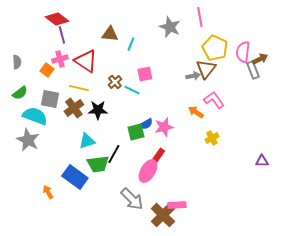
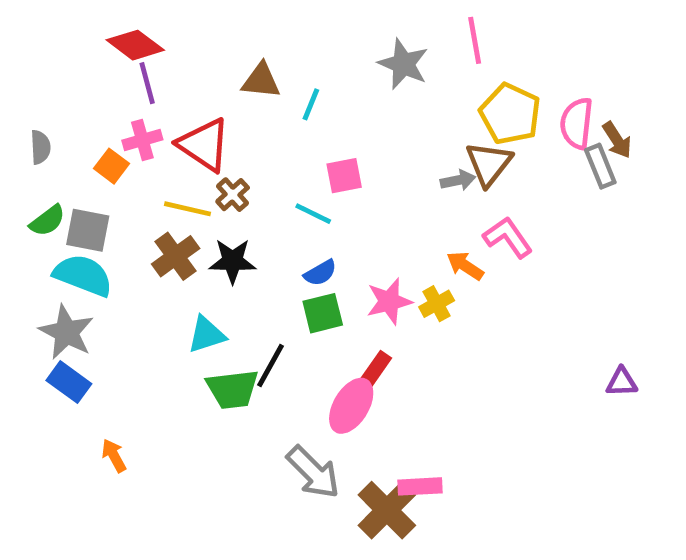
brown arrow: (260, 59) -> (617, 140), turned 84
brown cross: (115, 82) -> (233, 195), moved
gray square: (50, 99) -> (88, 230), moved
blue semicircle: (146, 124) -> (320, 273), moved
yellow cross: (212, 138) -> (437, 304), moved
blue rectangle: (75, 177) -> (69, 382), moved, size x0.7

